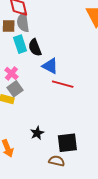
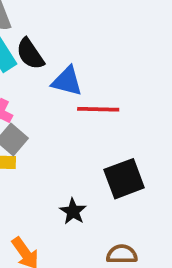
black square: (67, 143) -> (124, 179), moved

